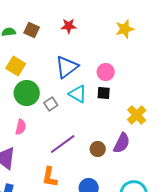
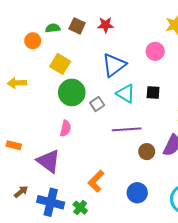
red star: (69, 26) -> (106, 25), moved
pink circle: (106, 72) -> (155, 51), moved
purple line: (63, 144) -> (127, 129), moved, turned 32
orange L-shape: (50, 177) -> (96, 181), turned 35

